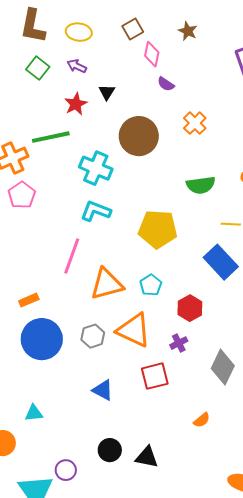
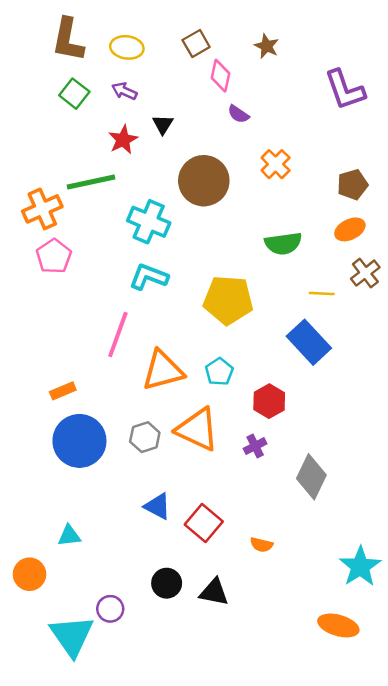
red square: (155, 376) -> (204, 523), moved, turned -36
orange semicircle: (202, 420) -> (261, 545), moved, turned 54

